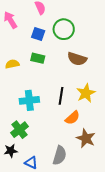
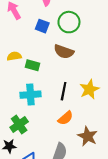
green rectangle: (38, 58) -> (33, 65), moved
brown semicircle: (77, 59) -> (64, 52), moved
orange semicircle: (72, 118) -> (65, 118), moved

